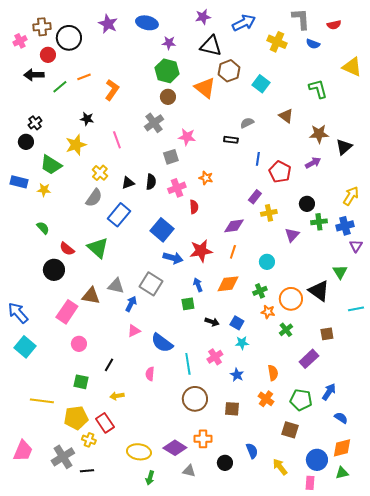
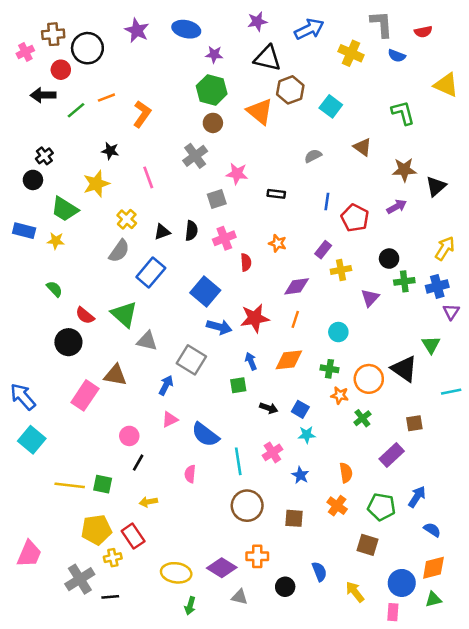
black rectangle: (231, 140) -> (276, 194), moved
orange star: (206, 178) -> (278, 243), moved
gray triangle: (116, 286) -> (147, 341), moved
green cross: (260, 291) -> (329, 369), turned 32
pink circle: (79, 344) -> (129, 436), moved
yellow line: (42, 401) -> (70, 485), moved
yellow cross: (89, 440) -> (113, 558), turned -32
pink trapezoid: (23, 451) -> (29, 554), moved

